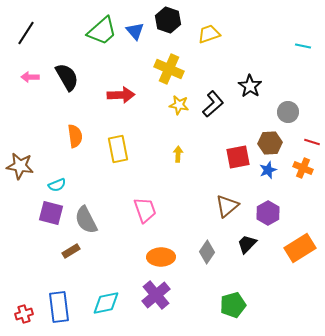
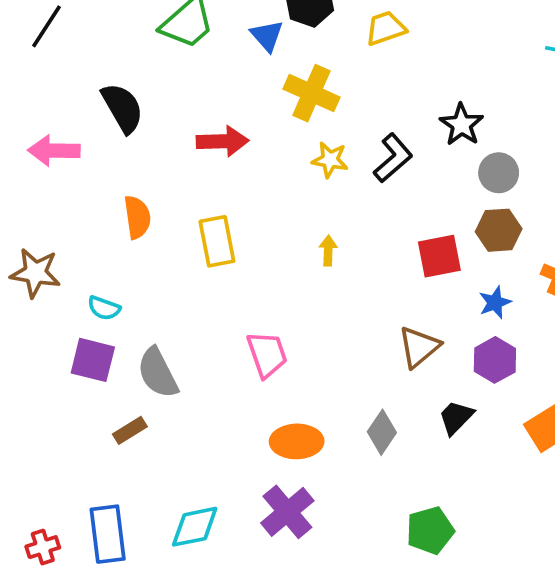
blue triangle: (135, 31) -> (267, 36), moved
pink arrow: (30, 77) -> (54, 151), moved, size x1.5
gray circle: (288, 112) -> (499, 173), moved
blue star: (268, 170) -> (495, 302), moved
cyan semicircle: (57, 185) -> (104, 308), turned 42

